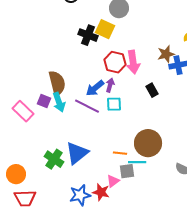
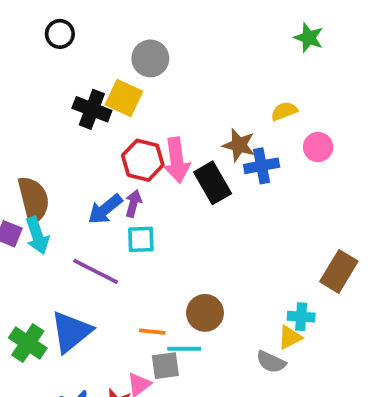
brown star: (166, 54) -> (239, 145), turned 30
black rectangle: (152, 90) -> (213, 183), moved, size x1.5
purple line: (87, 106) -> (96, 271), moved
brown circle: (148, 143) -> (205, 313), size x0.7

